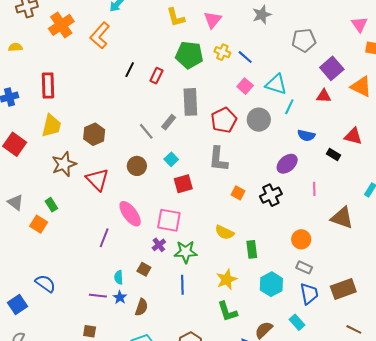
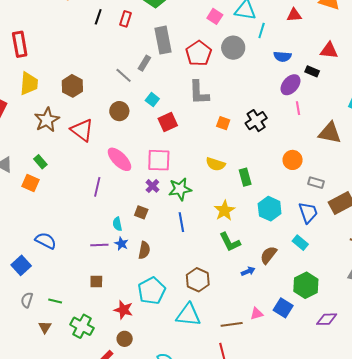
purple ellipse: (287, 164) -> (290, 85), moved
gray rectangle: (304, 267) -> (316, 183), moved

